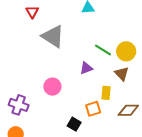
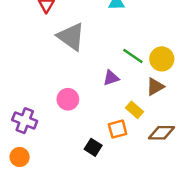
brown triangle: (122, 74) -> (155, 87), turned 42
yellow rectangle: (106, 93) -> (135, 110), turned -56

